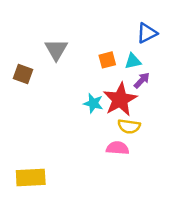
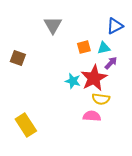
gray triangle: (56, 50) -> (53, 25), moved
yellow rectangle: (31, 177) -> (26, 125), moved, turned 60

